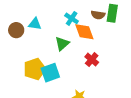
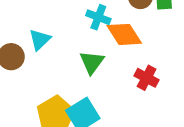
cyan triangle: (35, 24) -> (40, 40), turned -40

